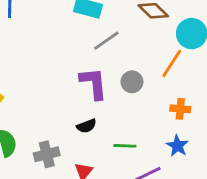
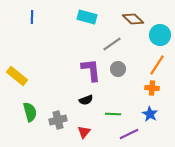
gray line: (106, 41) -> (112, 44), moved
orange line: (172, 63) -> (157, 65), moved

